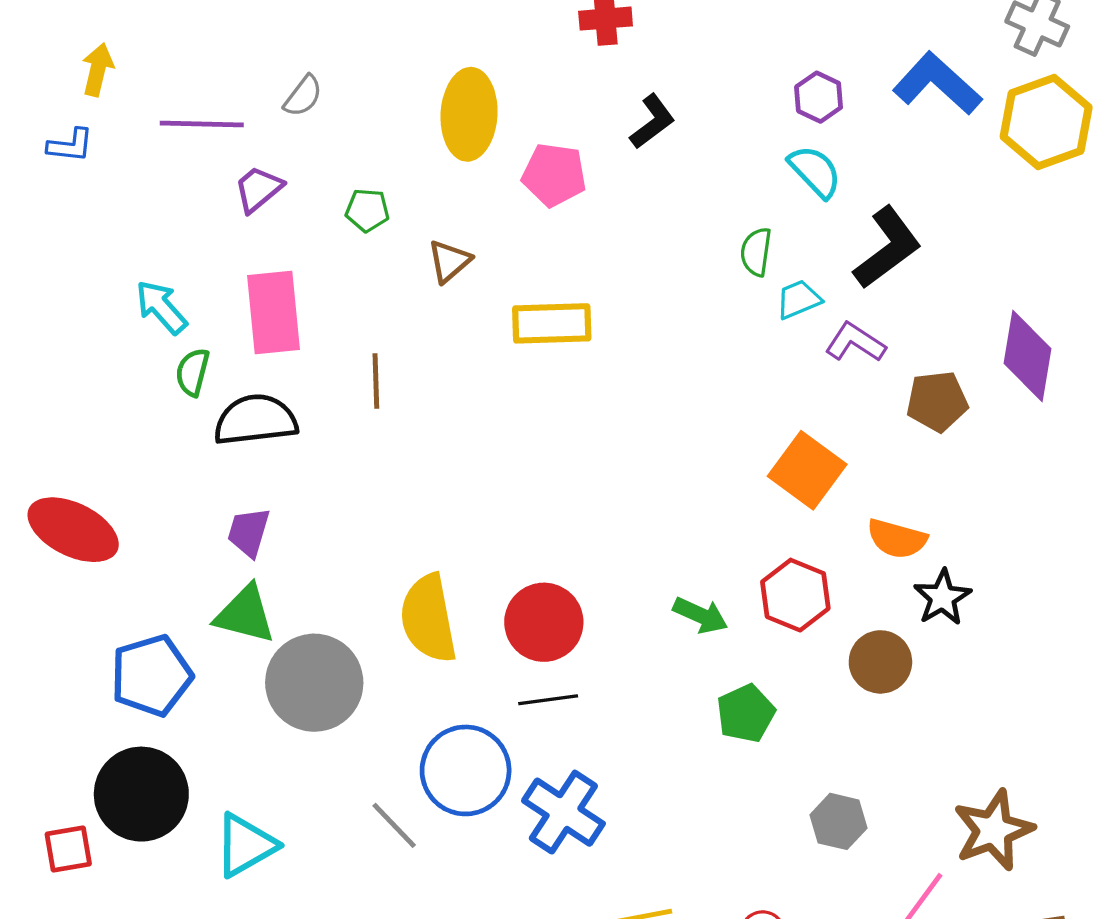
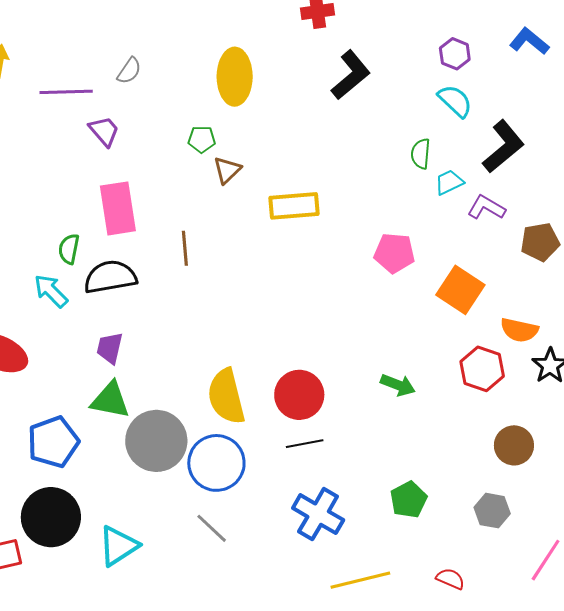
blue L-shape: (937, 84) -> (529, 41), size x0.7
black L-shape: (652, 122) -> (351, 75), size x1.4
pink pentagon: (554, 175) -> (394, 253), moved
purple trapezoid: (258, 189) -> (104, 131), turned 92
green pentagon: (367, 210) -> (202, 139), moved
cyan arrow: (161, 307) -> (51, 291), moved
red hexagon: (795, 595) -> (482, 369), moved
brown circle: (880, 662) -> (514, 445), moved
green pentagon: (746, 713) -> (409, 500), moved
blue circle: (466, 770) -> (216, 463), moved

